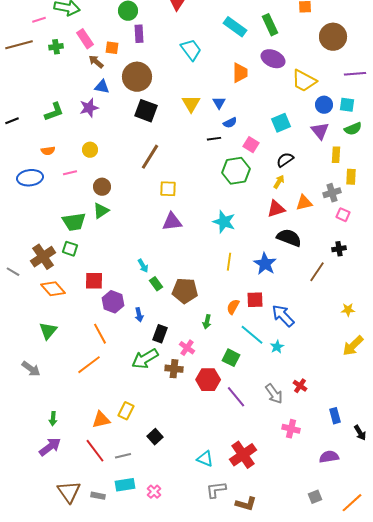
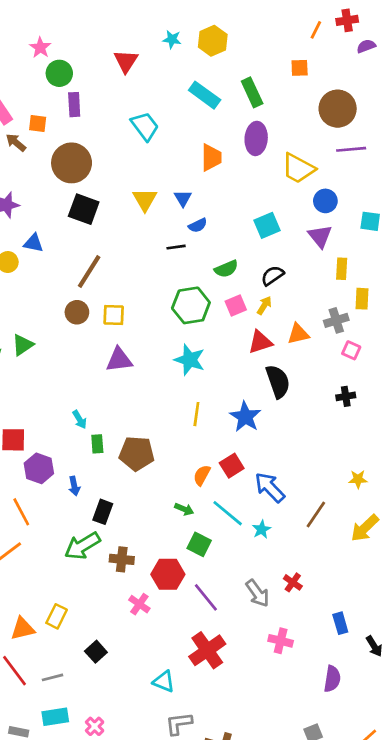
purple ellipse: (273, 59) -> (256, 138), turned 70
purple line: (355, 74) -> (351, 149), moved
blue triangle: (102, 87) -> (33, 243), moved
cyan square: (347, 105) -> (370, 221), moved
green semicircle: (353, 129) -> (226, 269), moved
pink square: (251, 145) -> (236, 305), moved, turned 35
green hexagon: (236, 171) -> (191, 305), moved
brown circle: (102, 187) -> (77, 312), moved
black semicircle: (289, 238) -> (278, 381), turned 50
brown line: (317, 272) -> (316, 515), moved
green rectangle: (156, 284) -> (97, 444), turned 32
red square: (255, 300) -> (232, 466), turned -30
green arrow: (207, 322) -> (184, 509), moved, turned -80
pink cross: (187, 348) -> (139, 604), moved
red cross: (243, 455) -> (207, 650), moved
purple semicircle: (329, 457) -> (332, 679), turned 108

